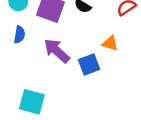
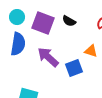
blue semicircle: (19, 35) -> (18, 44), size x1.6

